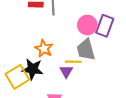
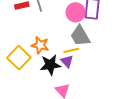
black star: (33, 69) -> (50, 65), moved
yellow square: (17, 77) -> (19, 58), moved

